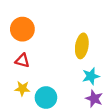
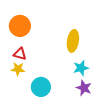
yellow star: (22, 89) -> (18, 69), moved

